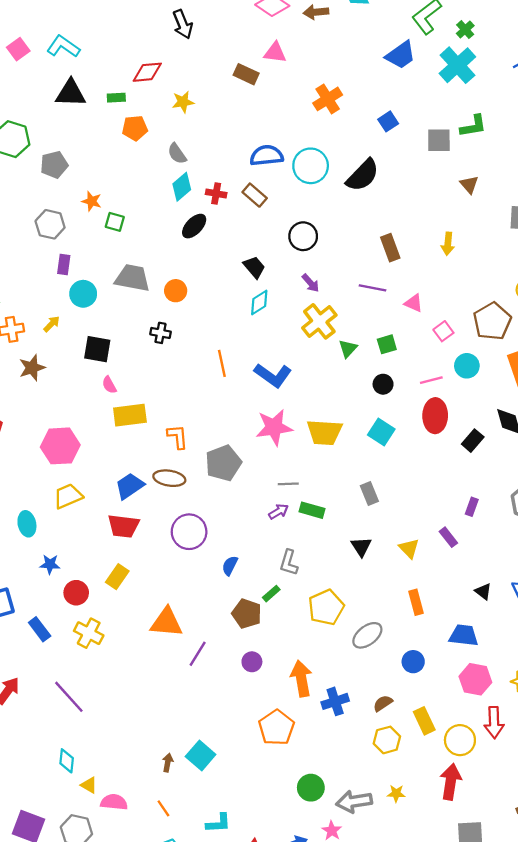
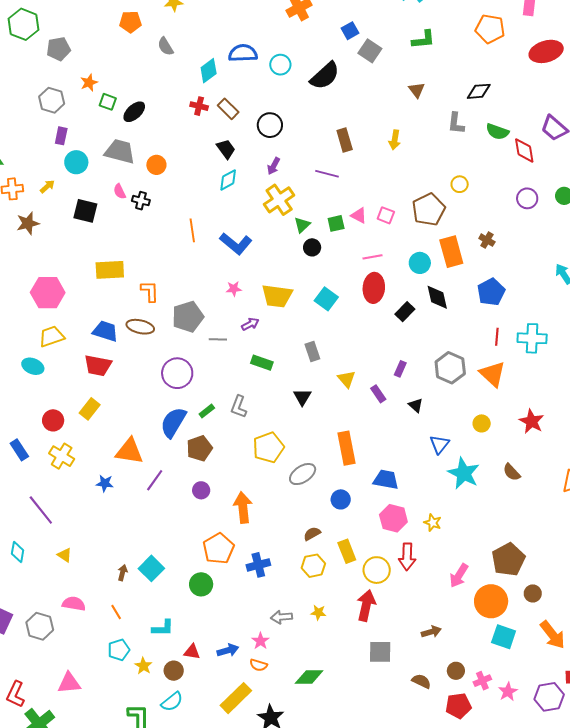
gray square: (439, 140) -> (370, 51), moved, turned 30
cyan circle: (311, 166) -> (280, 65), size x0.7
cyan diamond: (182, 187) -> (209, 71), moved
red cross: (216, 193) -> (199, 106), moved
brown rectangle: (255, 195) -> (228, 109), moved
orange star: (92, 201) -> (89, 83), turned 30
black ellipse: (194, 226) -> (134, 112), moved
purple arrow: (311, 283) -> (274, 166), turned 66
pink triangle: (414, 303) -> (359, 215), moved
pink square: (443, 331) -> (386, 215), turned -36
cyan circle: (467, 366) -> (420, 263), moved
black circle: (383, 384) -> (312, 247), moved
pink semicircle: (109, 385) -> (120, 191), moved
pink star: (274, 427) -> (234, 289), size x0.5
gray line: (288, 484) -> (218, 339), moved
blue trapezoid: (130, 486) -> (105, 331), turned 48
purple arrow: (279, 512) -> (250, 324), moved
cyan ellipse: (27, 524) -> (33, 366), moved, turned -60
purple circle: (189, 532) -> (177, 373), moved
yellow triangle: (409, 548) -> (347, 379), moved
blue star: (50, 564) -> (105, 483), moved
blue semicircle: (230, 566) -> (173, 422), moved, size x1.8
black triangle: (483, 591) -> (416, 405), moved
green rectangle: (271, 594) -> (207, 411), moved
orange rectangle: (416, 602) -> (346, 448), size x1.5
brown pentagon: (247, 614) -> (199, 448), turned 30
blue cross: (335, 701) -> (258, 565), moved
cyan diamond: (67, 761) -> (18, 552), moved
yellow triangle: (89, 785) -> (65, 555), moved
green circle: (311, 788) -> (201, 584), moved
gray arrow: (354, 802) -> (282, 617), size x0.7

